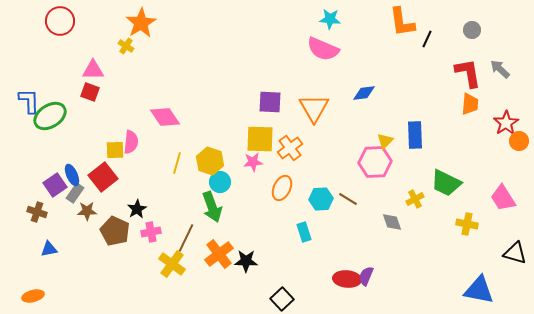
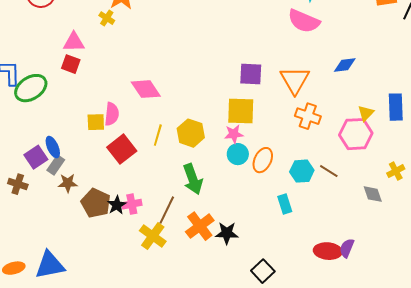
orange cross: (290, 148) -> (308, 116), moved, turned -35
red square: (103, 177) -> (122, 149), moved
cyan circle: (220, 182) -> (238, 154), moved
black star: (137, 209) -> (117, 205), moved
blue triangle: (49, 249) -> (50, 265), moved, size x1.8

